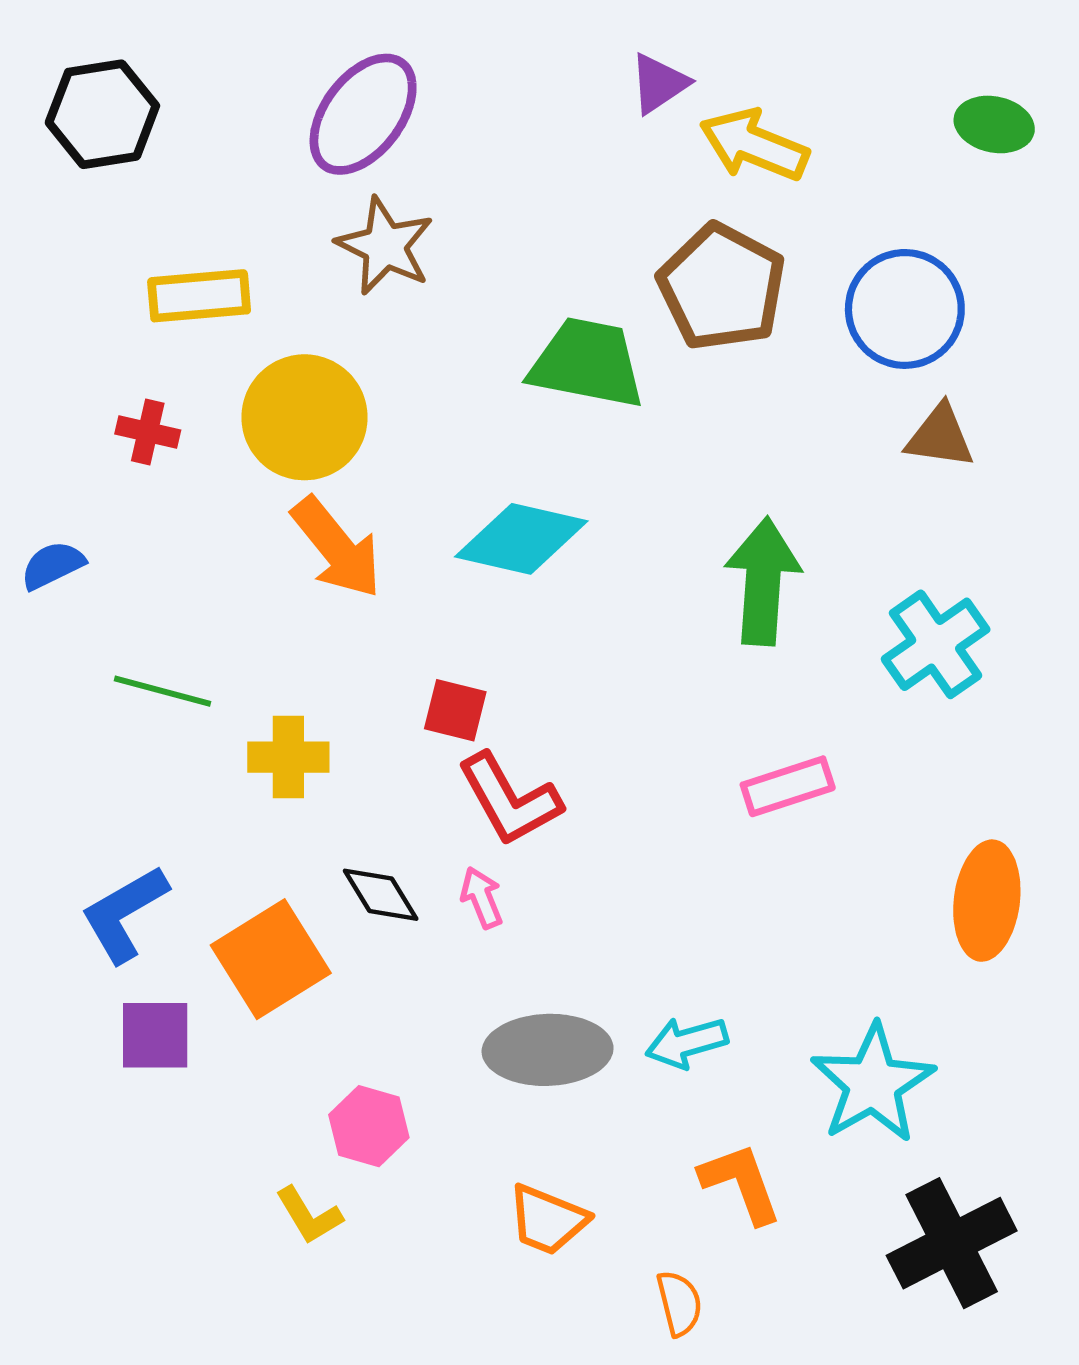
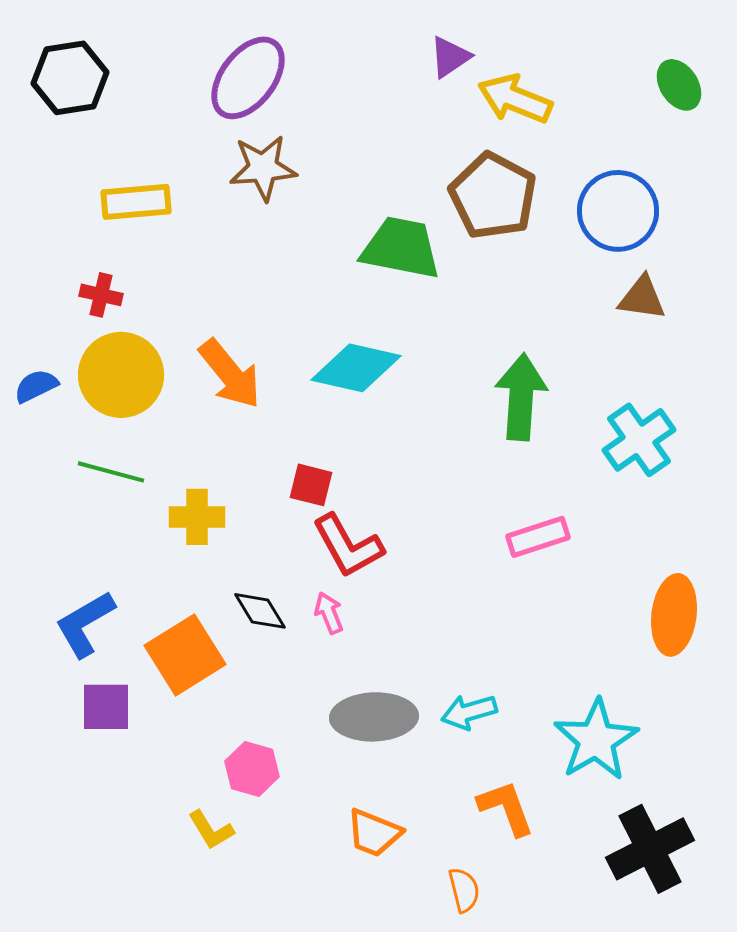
green ellipse: (994, 124) -> (679, 85), turned 45
brown star: (385, 246) -> (263, 168), turned -30
yellow circle: (304, 417) -> (121, 375), moved

